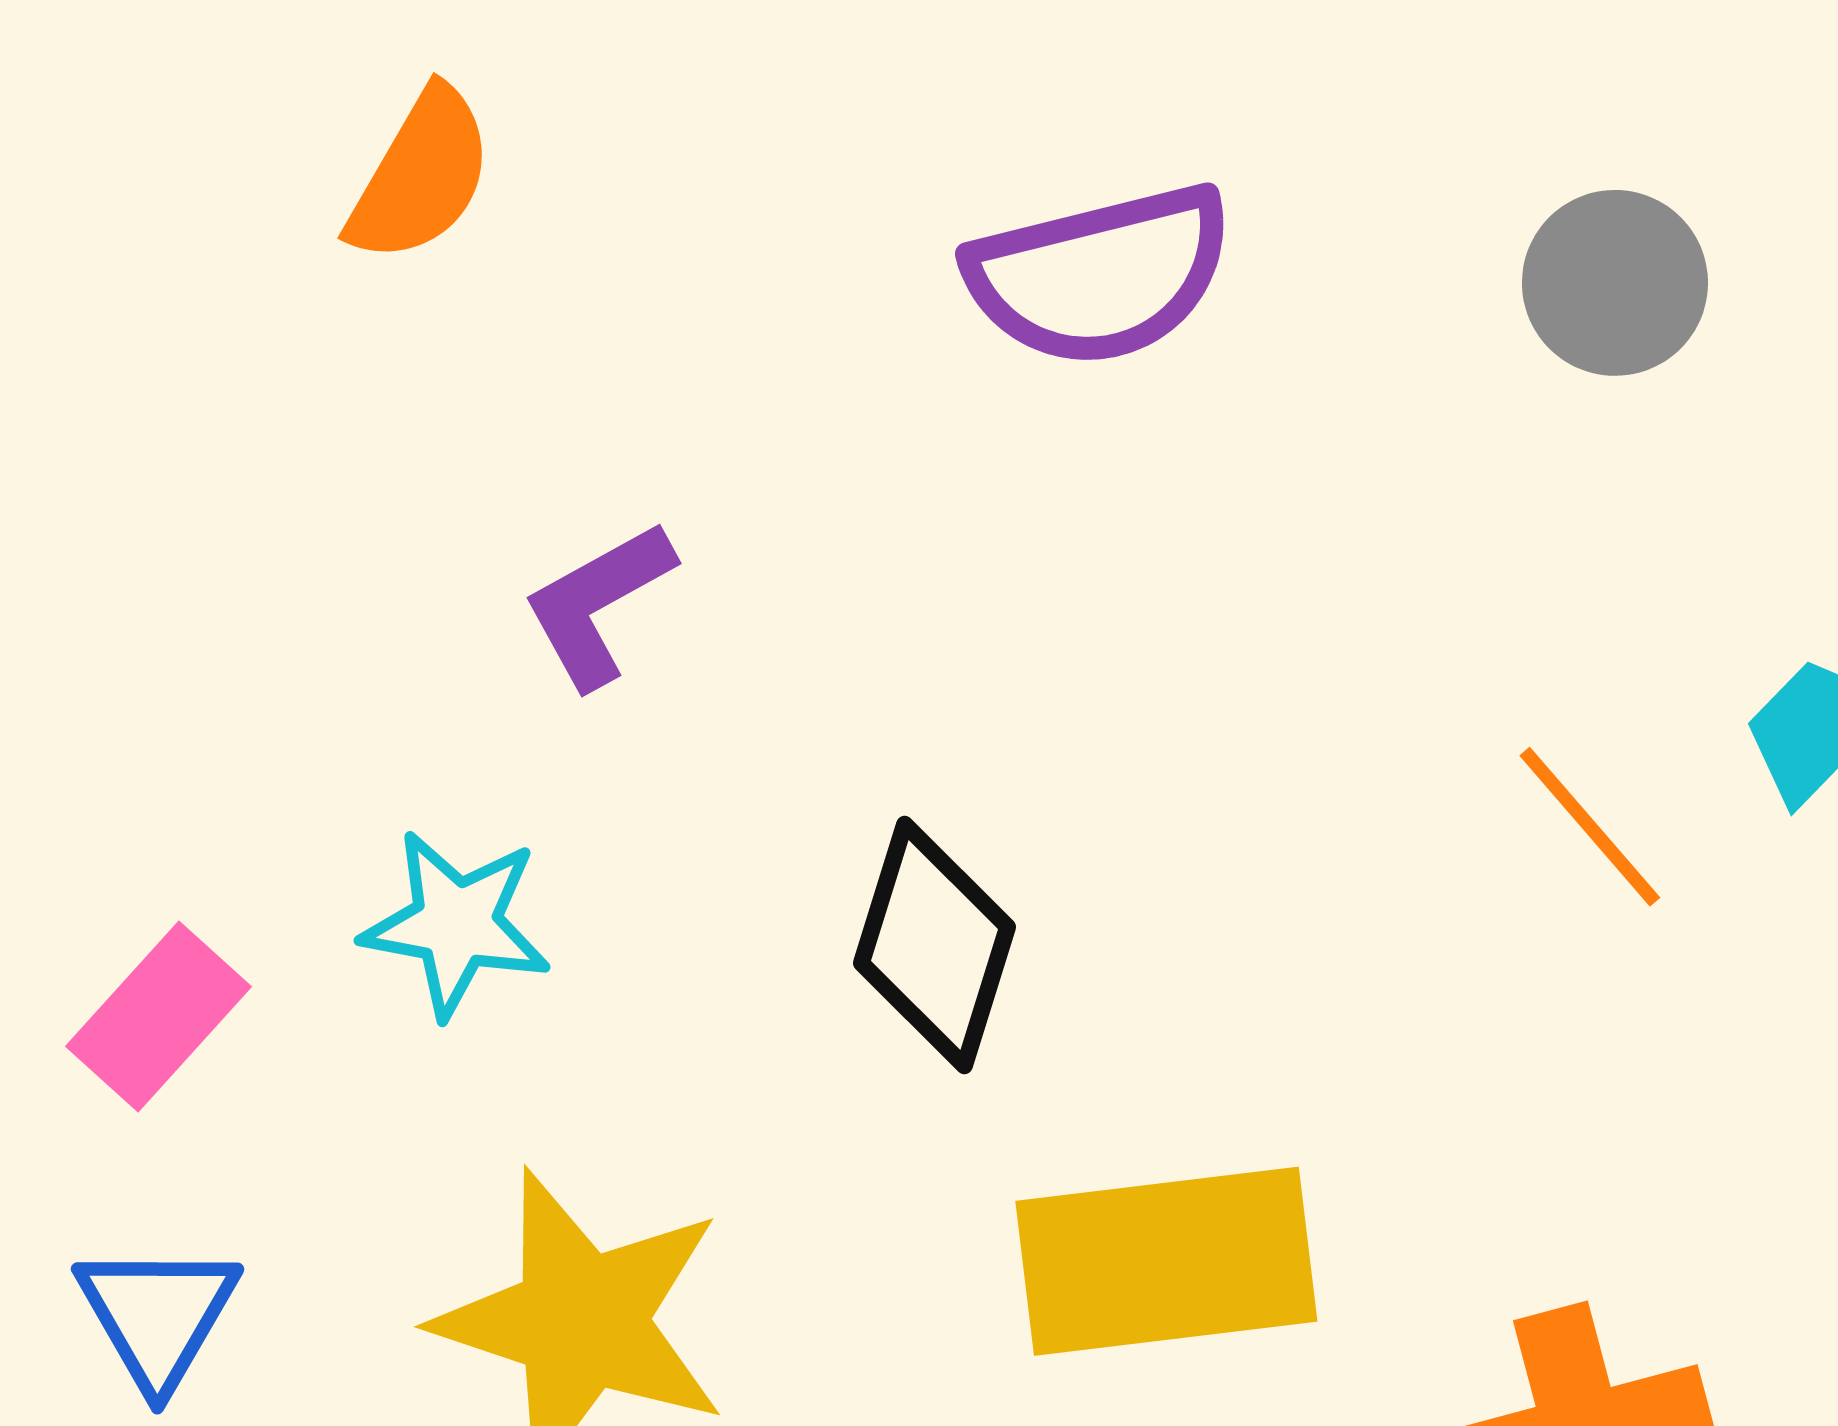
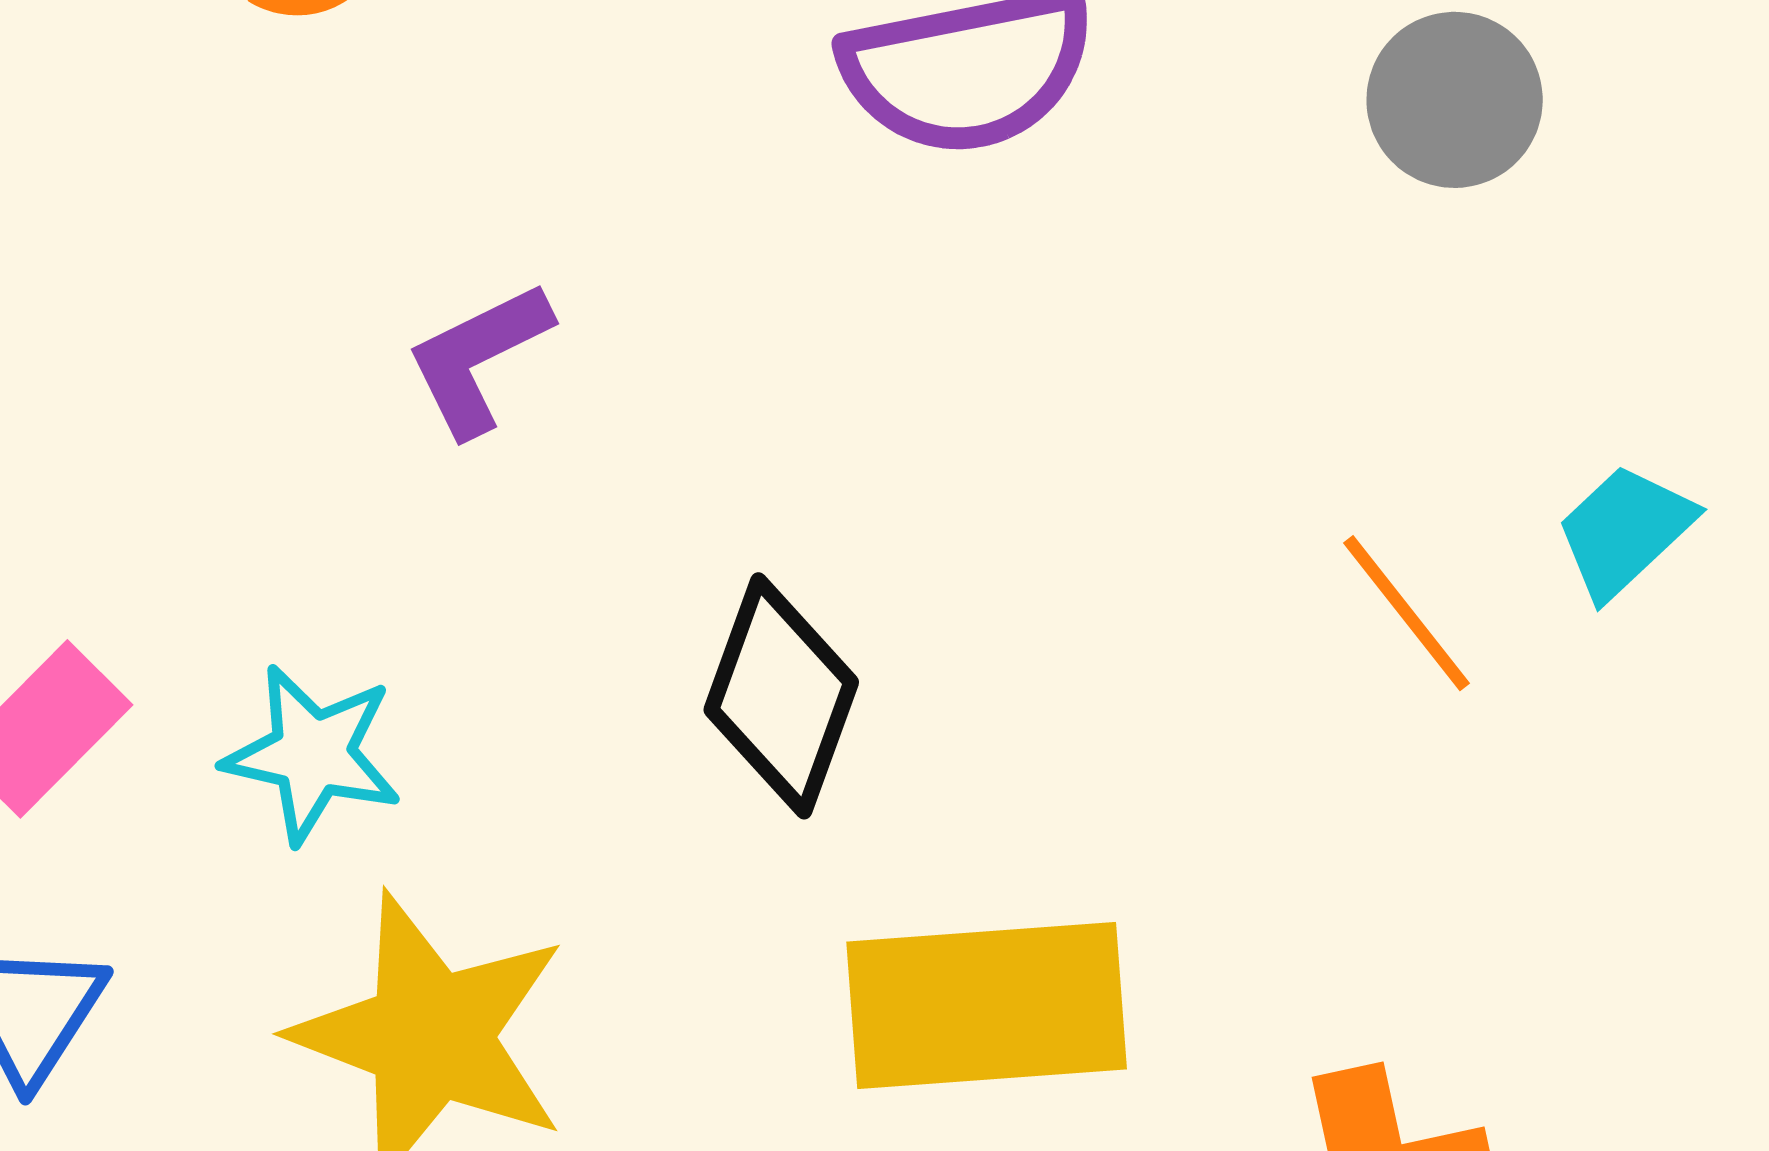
cyan star: (456, 924) -> (313, 754), moved

